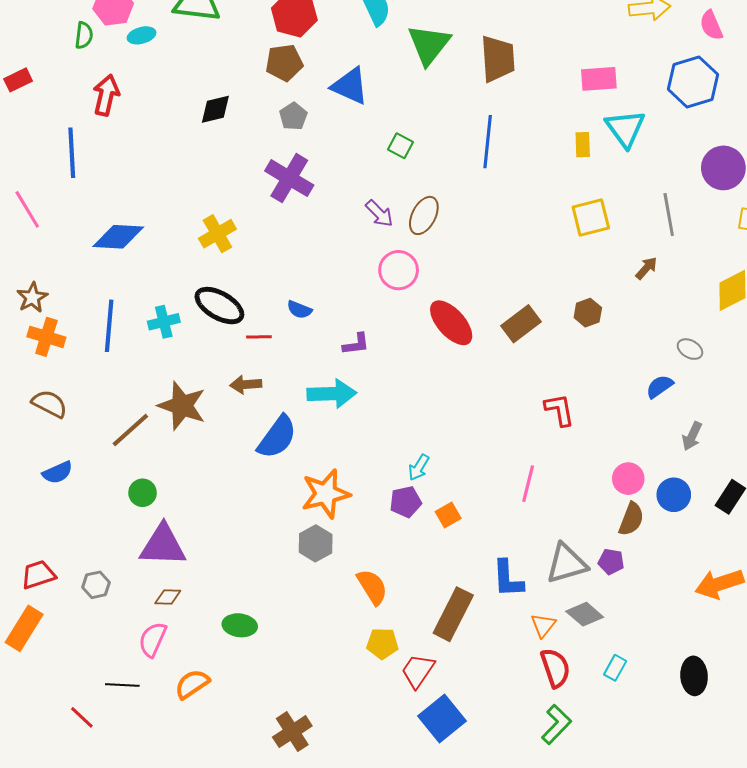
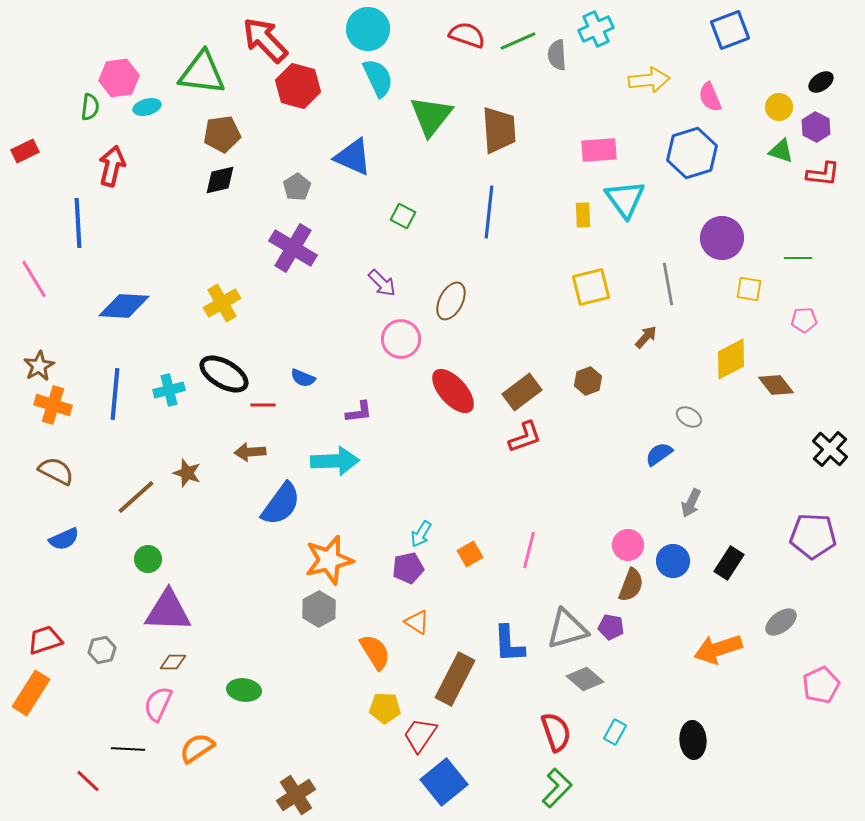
brown pentagon: (284, 63) -> (222, 134), moved
brown ellipse: (424, 215) -> (451, 301), moved
brown star: (182, 406) -> (187, 473), size x0.6
red L-shape: (559, 410) -> (525, 437), moved, turned 81
orange square: (448, 515) -> (470, 554), moved
orange triangle: (543, 625) -> (417, 622), moved, turned -36

